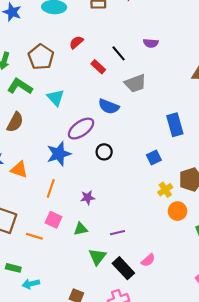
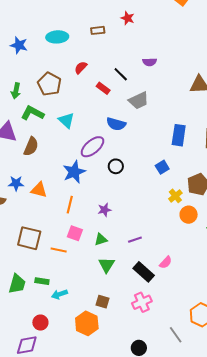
blue rectangle: (175, 125) -> (179, 135), turned 30
green triangle: (97, 257) -> (107, 265), moved

